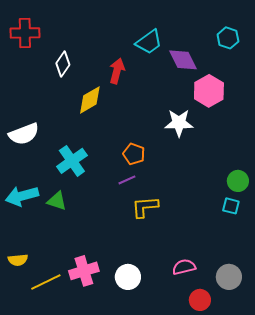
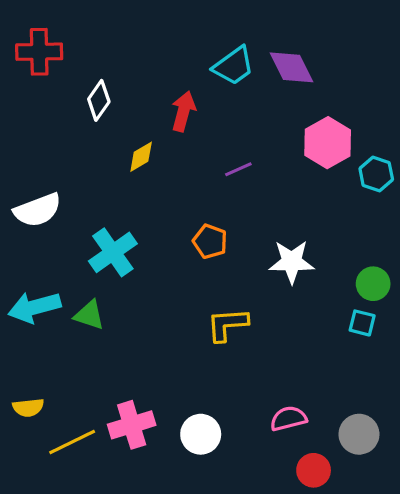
cyan hexagon: (228, 38) -> (376, 174), moved
purple diamond: (183, 60) -> (292, 67), moved
yellow diamond: (90, 100) -> (141, 157), size x0.7
white star: (179, 123) -> (292, 262), moved
purple line: (127, 180) -> (238, 169), moved

